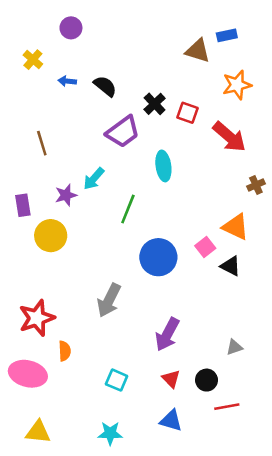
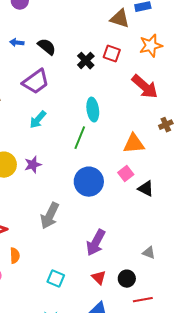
red square: (187, 113) -> (112, 54), moved
purple trapezoid: (123, 132) -> (36, 82), moved
purple star: (66, 195) -> (33, 165), moved
green line: (128, 209) -> (80, 138), moved
orange triangle: (236, 227) -> (134, 144), moved, turned -30
gray triangle: (234, 347) -> (149, 253), turned 40

